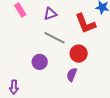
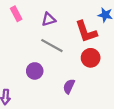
red circle: (79, 54) -> (91, 58), moved

